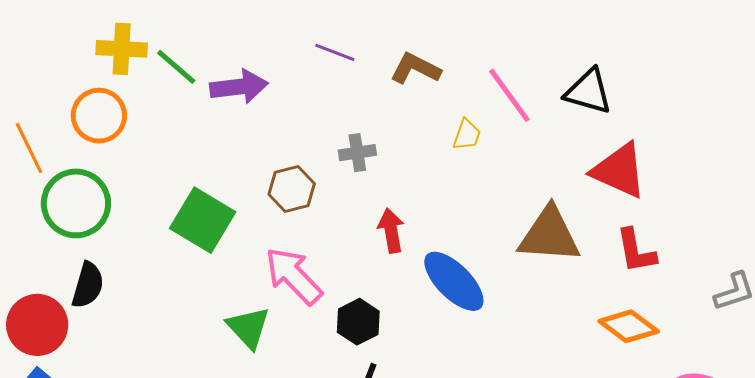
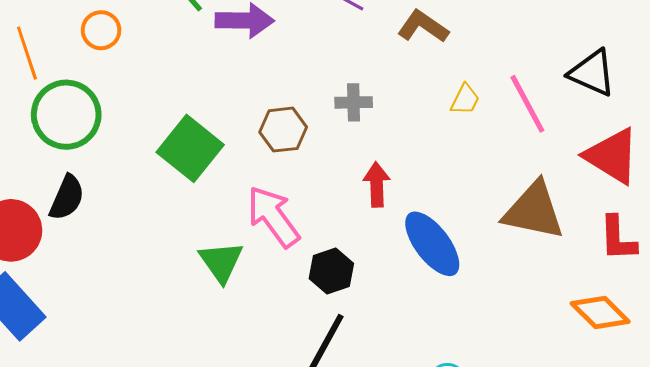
pink line: (509, 95) -> (527, 104), moved
orange circle: (99, 116) -> (101, 30), size x0.7

